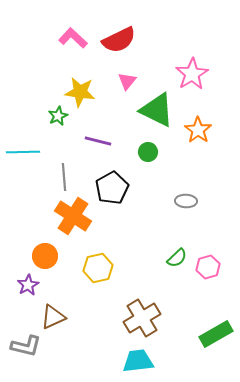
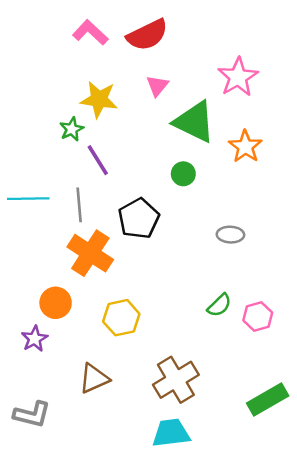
purple line: (98, 141) -> (98, 160), moved, turned 44
cyan line: (23, 152) -> (28, 199), moved
brown triangle: (53, 317) -> (94, 378), moved

